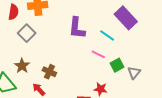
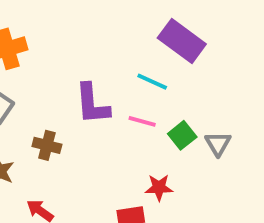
purple L-shape: (77, 28) -> (92, 104), moved
brown cross: (49, 72) -> (47, 145), moved

